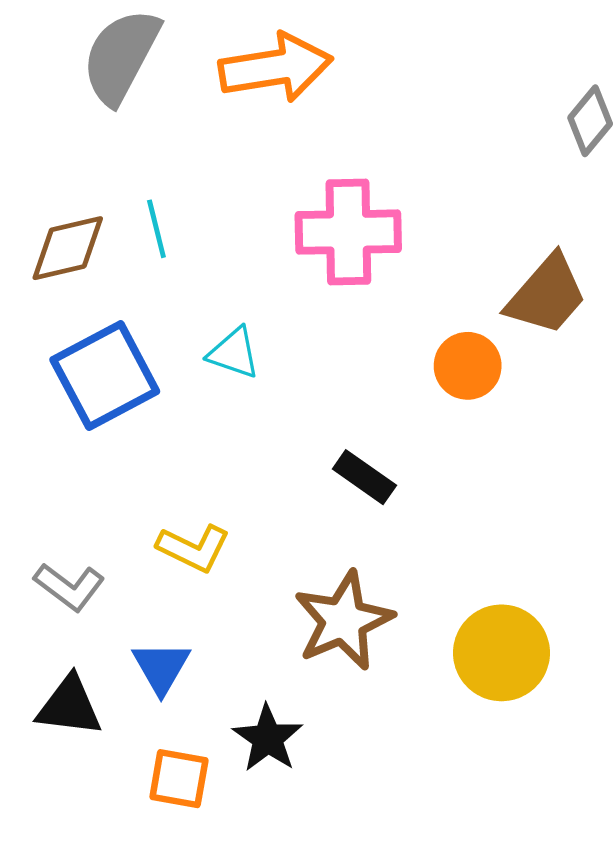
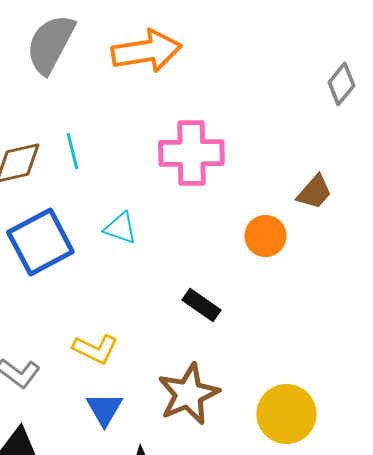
brown trapezoid: (547, 295) -> (314, 192), size x0.7
blue triangle: (161, 667) -> (104, 409), moved

